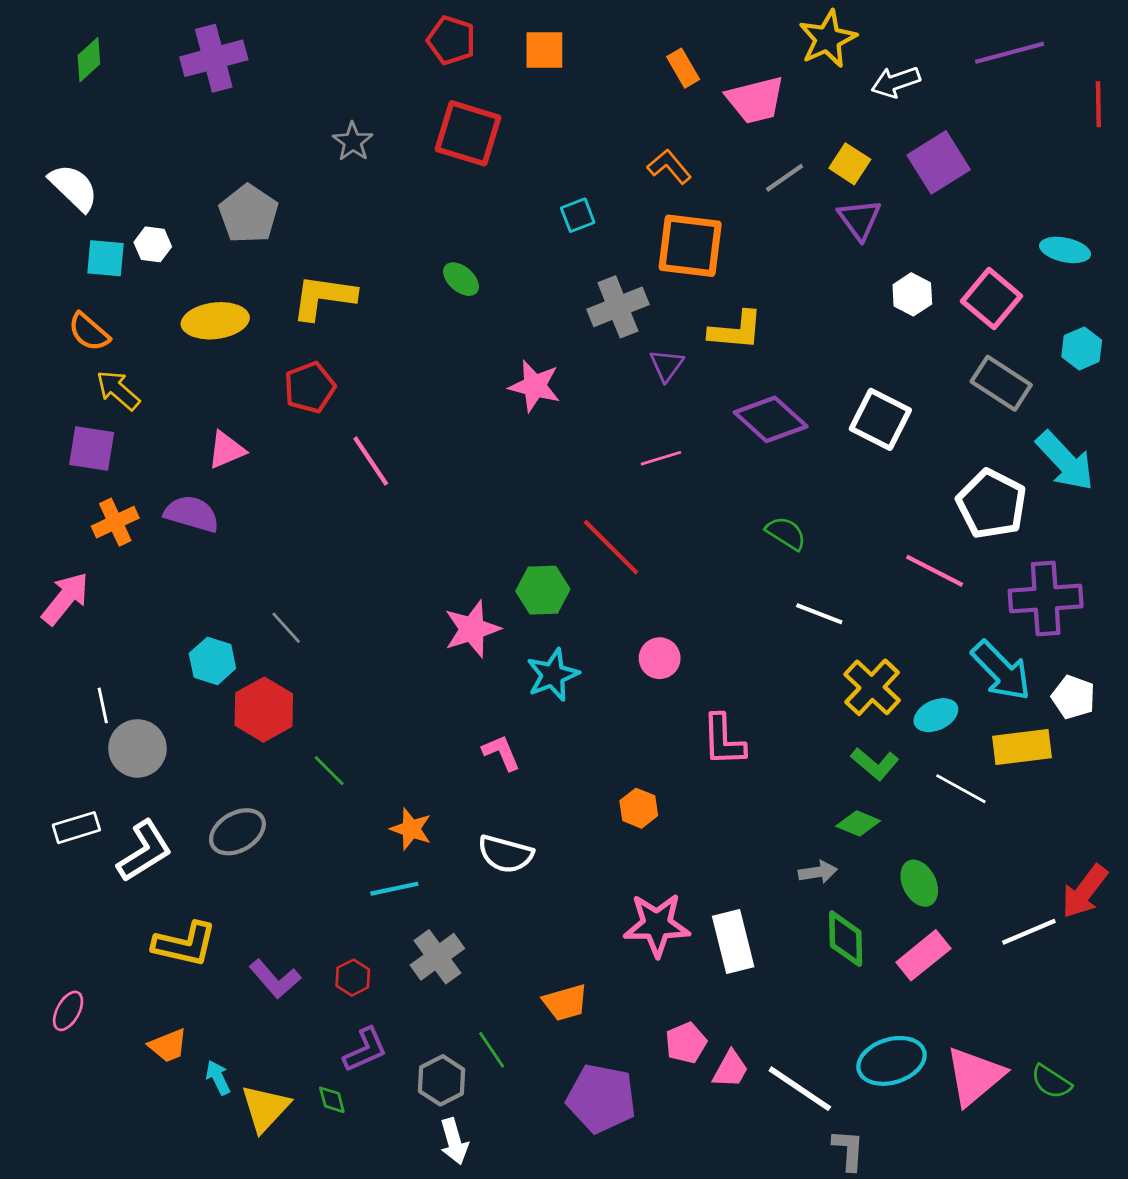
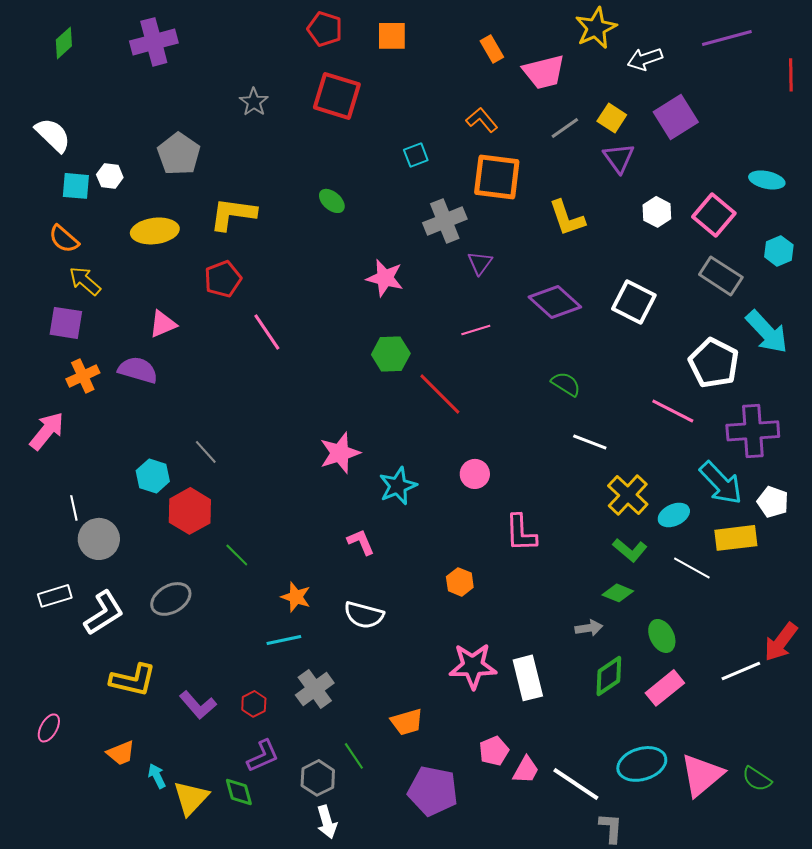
yellow L-shape: (736, 330) -> (567, 218), moved, turned 66
green hexagon: (543, 590) -> (391, 354), moved
green diamond: (846, 939) -> (609, 676), turned 57
green diamond: (332, 1100) -> (239, 792), size x1.4

